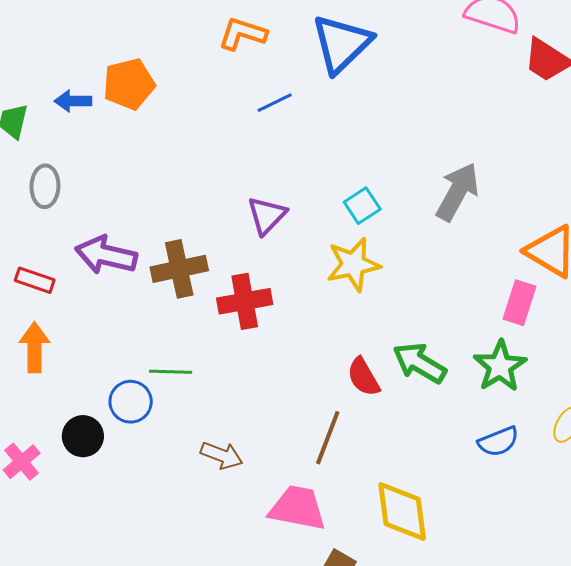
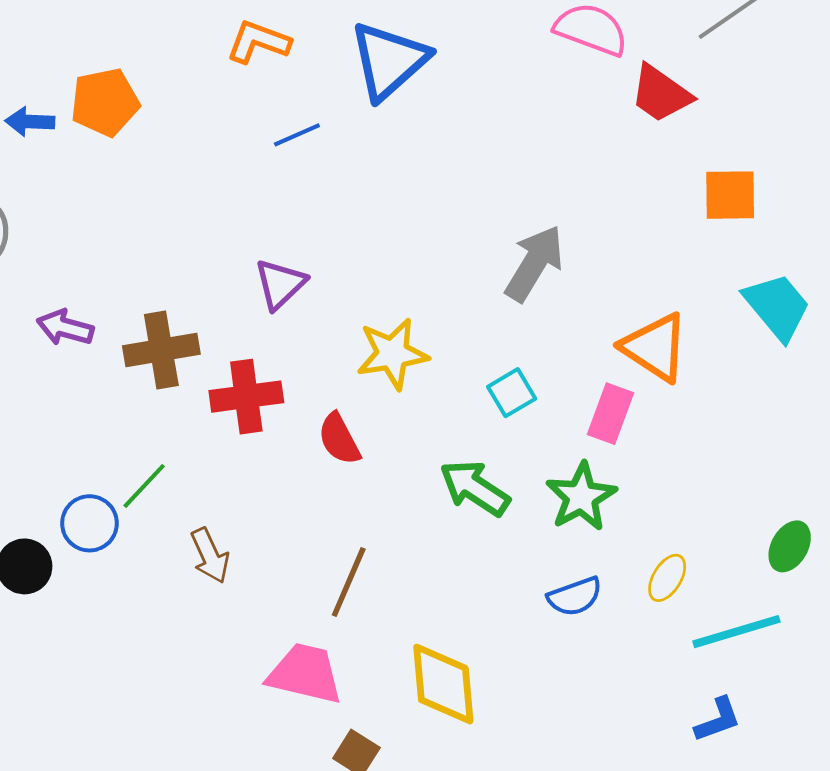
cyan square: (362, 206) -> (512, 393), moved
purple arrow: (106, 255) -> (65, 328), size x0.7
green line: (171, 372) -> (144, 486), turned -51
red semicircle: (363, 377) -> (339, 439), moved
brown arrow: (222, 455) -> (210, 556), moved, turned 42

